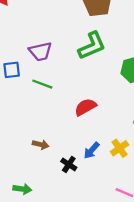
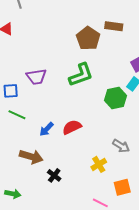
green line: (42, 84) -> (17, 115), moved
brown arrow: (41, 144) -> (31, 157), size x1.6
blue arrow: (92, 150) -> (46, 129), moved

